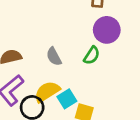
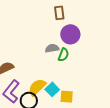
gray semicircle: (54, 57) -> (52, 48), moved, turned 120

